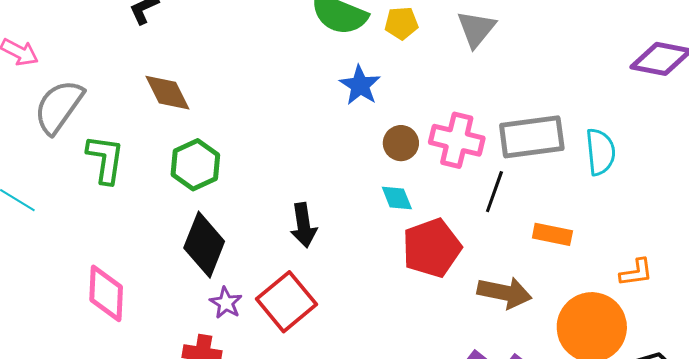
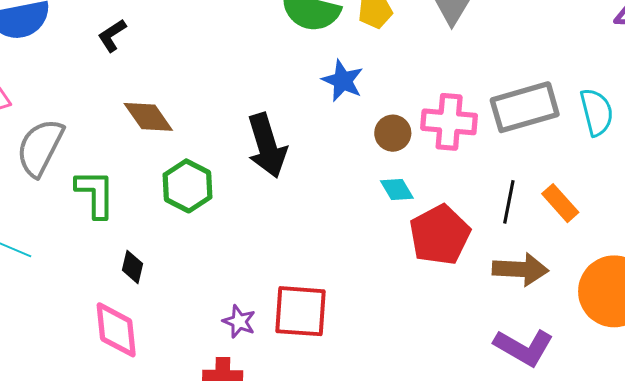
black line: (494, 192) -> (509, 202), moved
black arrow: (304, 225) -> (267, 146), moved, size x1.4
orange rectangle: (552, 234) -> (560, 203), turned 45
black diamond: (204, 245) -> (132, 267), moved, size x0.5
red square: (287, 302) -> (300, 311), turned -38

